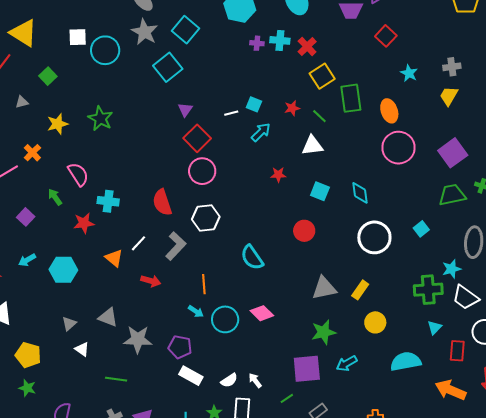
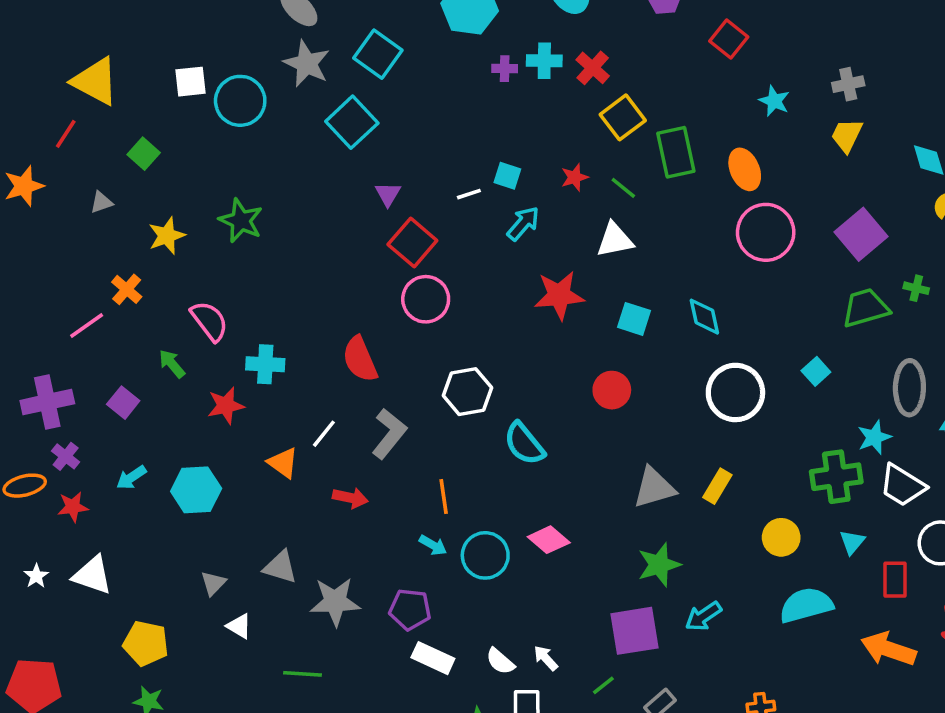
red star: (278, 175) -> (559, 295), size x1.8
white hexagon: (206, 218) -> (467, 392), moved
yellow circle: (375, 322) -> (781, 537), moved
white semicircle: (229, 380) -> (500, 661), turned 78

